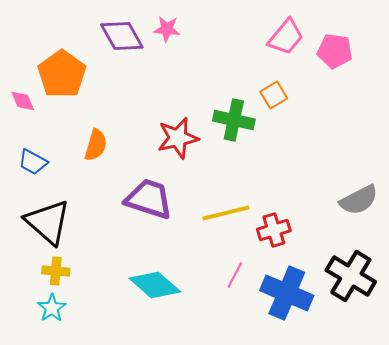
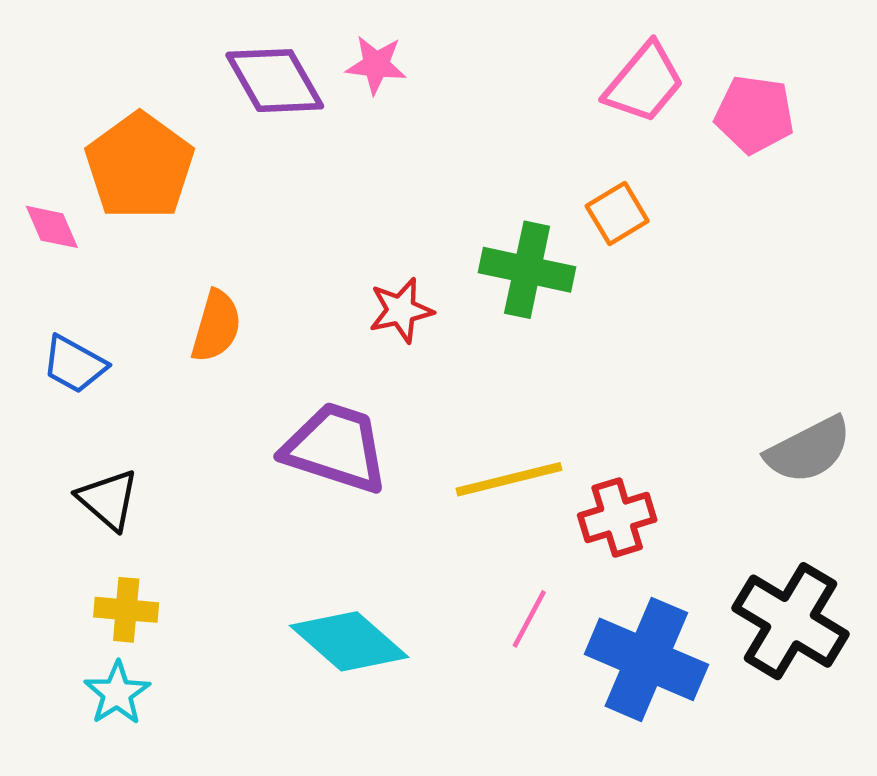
red star: (178, 138) -> (401, 310), size x0.7
black triangle: (48, 222) -> (108, 499), size x0.6

